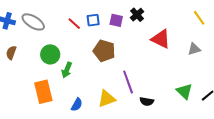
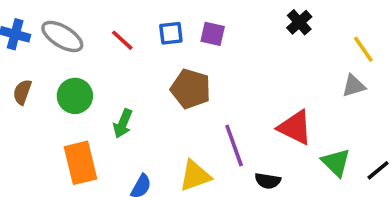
black cross: (137, 15) -> (299, 22), moved
yellow line: (199, 18) -> (363, 49), moved
red line: (74, 24) -> (122, 40), moved
red triangle: (161, 39) -> (295, 127), moved
green circle: (50, 54) -> (75, 96), moved

